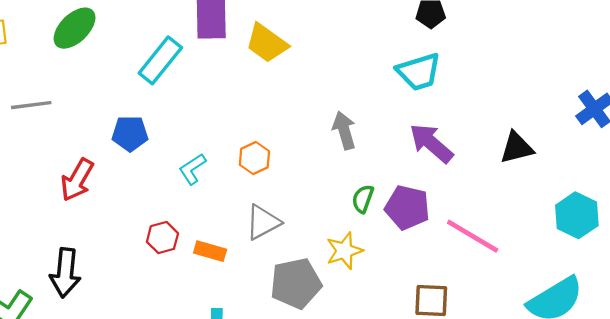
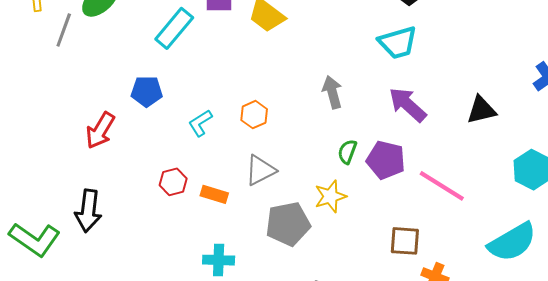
gray line: (31, 105) -> (64, 30), moved, turned -64

